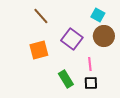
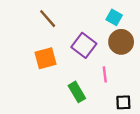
black square: (91, 83) -> (123, 102), moved

